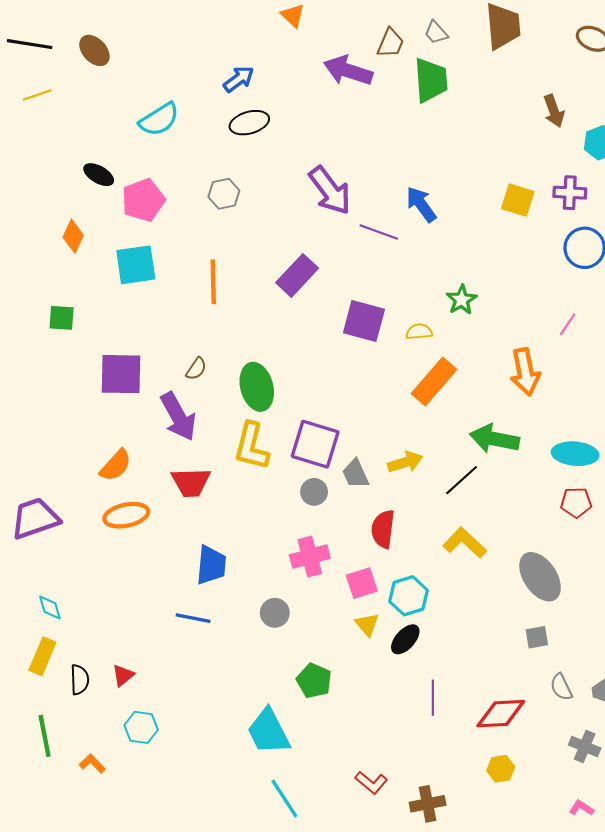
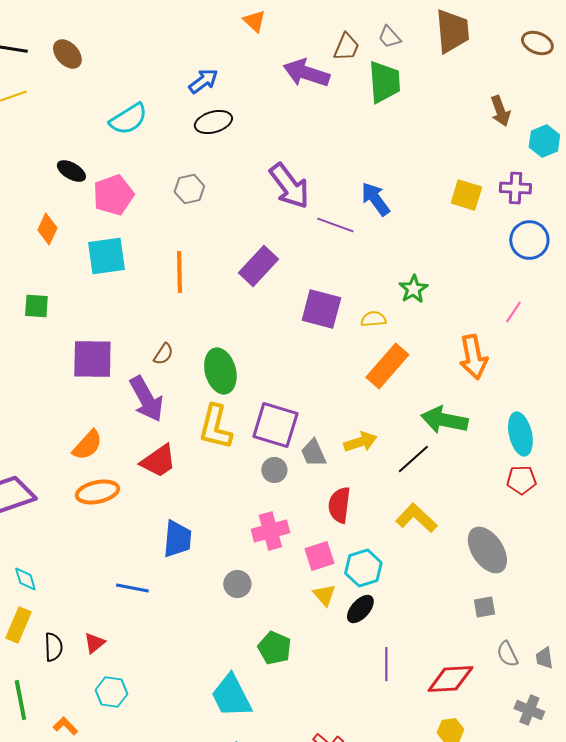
cyan ellipse: (575, 454) -> (520, 434), turned 72
red trapezoid: (191, 482) -> (158, 461), turned -33
blue line: (193, 618) -> (132, 588), moved

